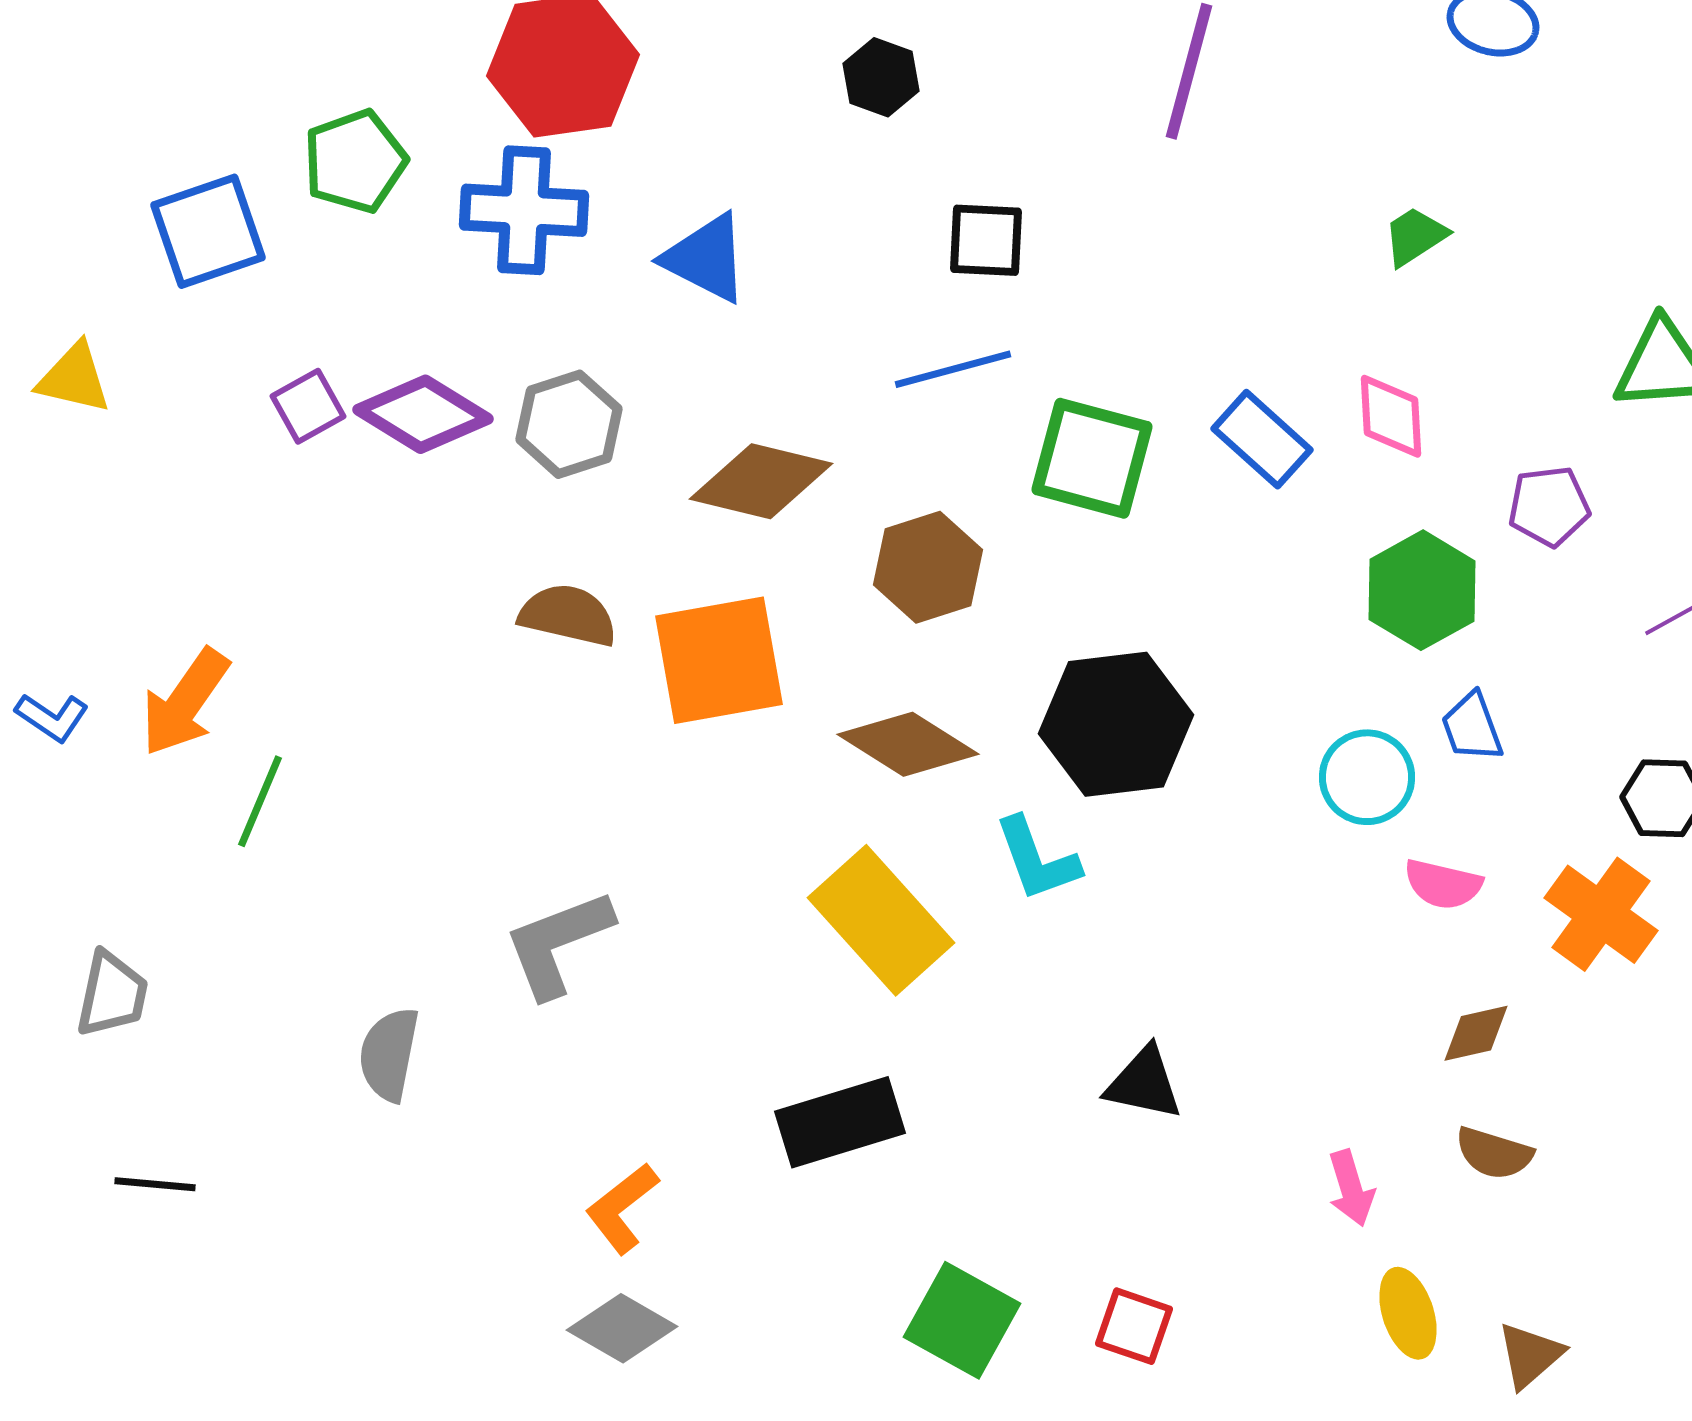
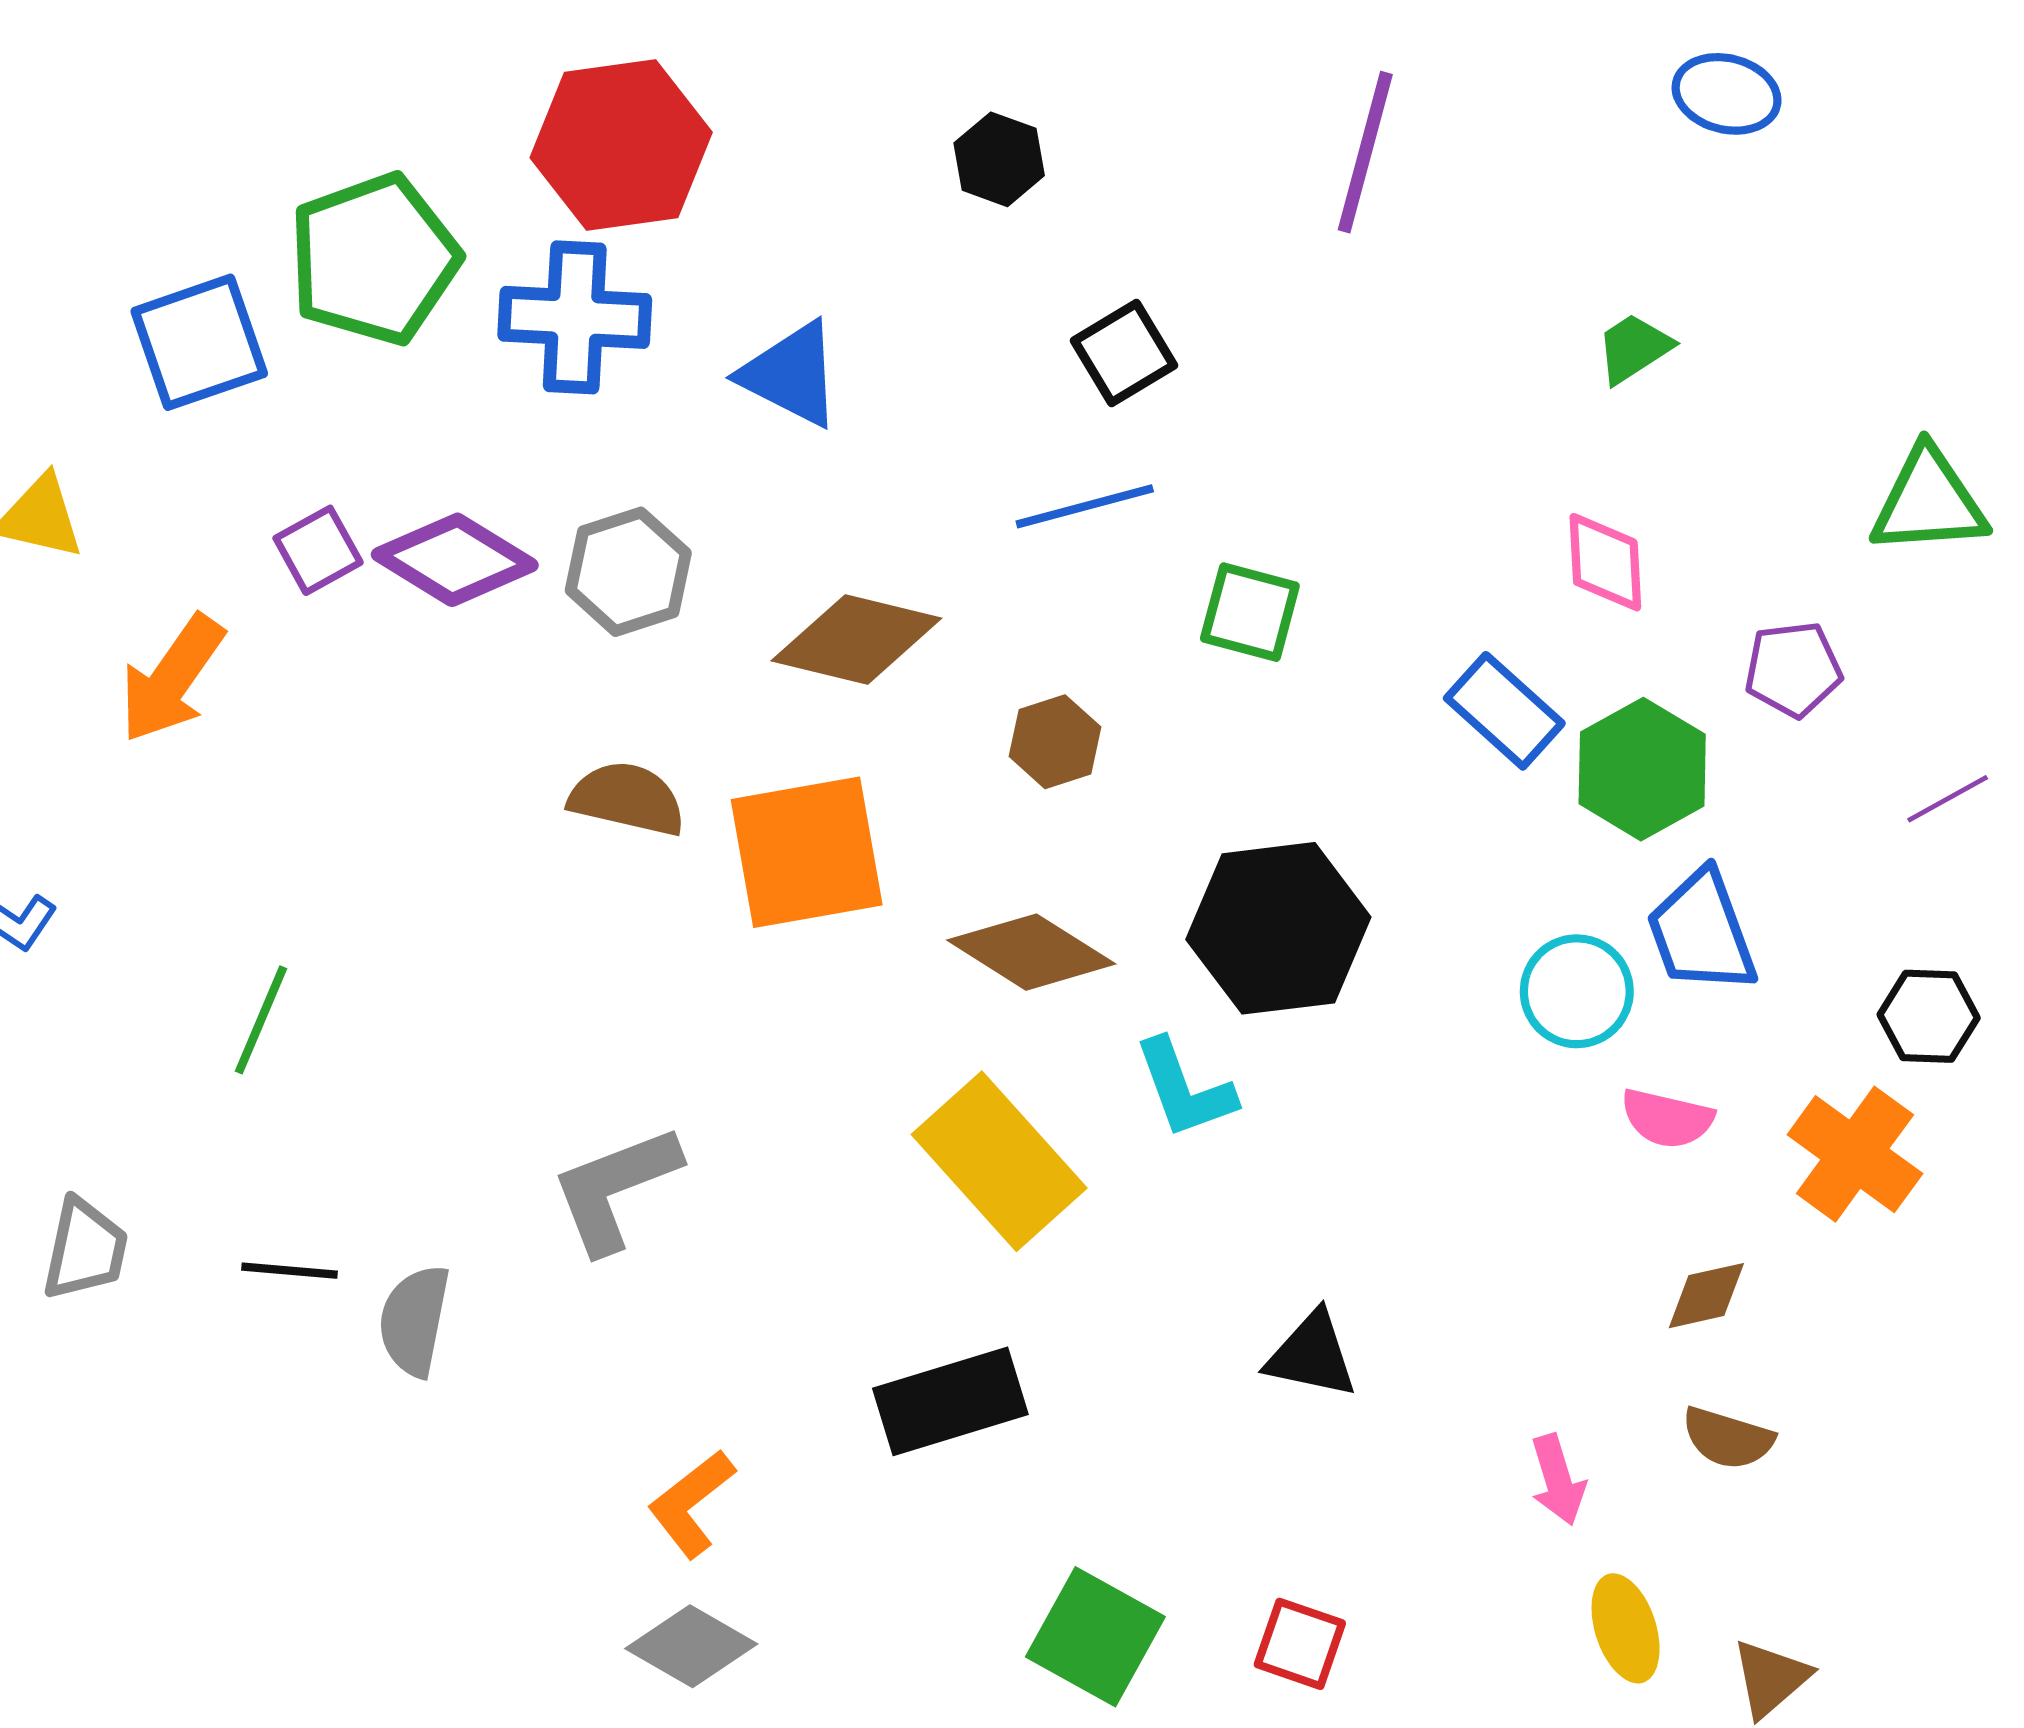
green pentagon: (355, 161) -> (374, 259), size x1.4
black square: (986, 240) -> (1124, 353), turned -34
blue rectangle: (1262, 439) -> (1504, 711), moved
green square: (1092, 458) -> (1250, 612), size x0.7
brown hexagon: (928, 567) -> (1055, 742), size x0.7
orange arrow: (185, 702) -> (172, 679), moved
blue trapezoid: (1472, 727) -> (1702, 932), size x1.5
black line: (155, 1184) -> (290, 1271), moved

